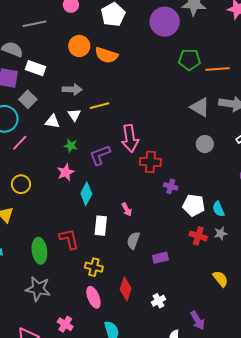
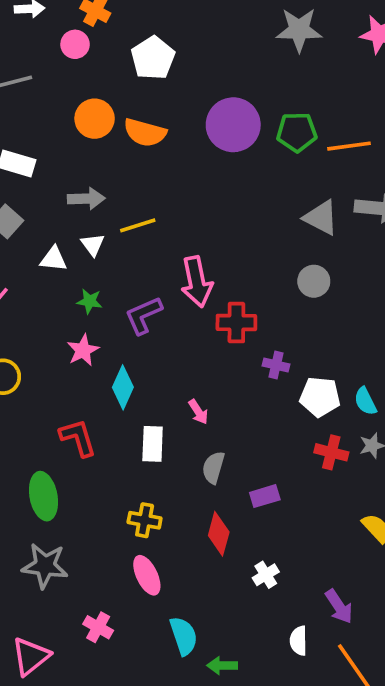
purple circle: (165, 22) -> (233, 125), moved
gray circle: (205, 144) -> (314, 281), moved
red L-shape: (69, 239) -> (78, 438), moved
red diamond: (126, 289) -> (219, 534), moved

